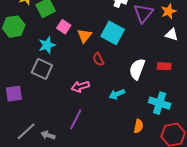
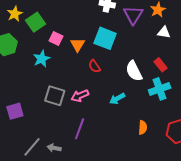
red rectangle: (164, 66) -> (161, 65), turned 56
gray square: (42, 69) -> (55, 96), moved
white semicircle: (137, 69) -> (134, 71), turned -40
cyan cross: (160, 103) -> (160, 89), moved, turned -30

